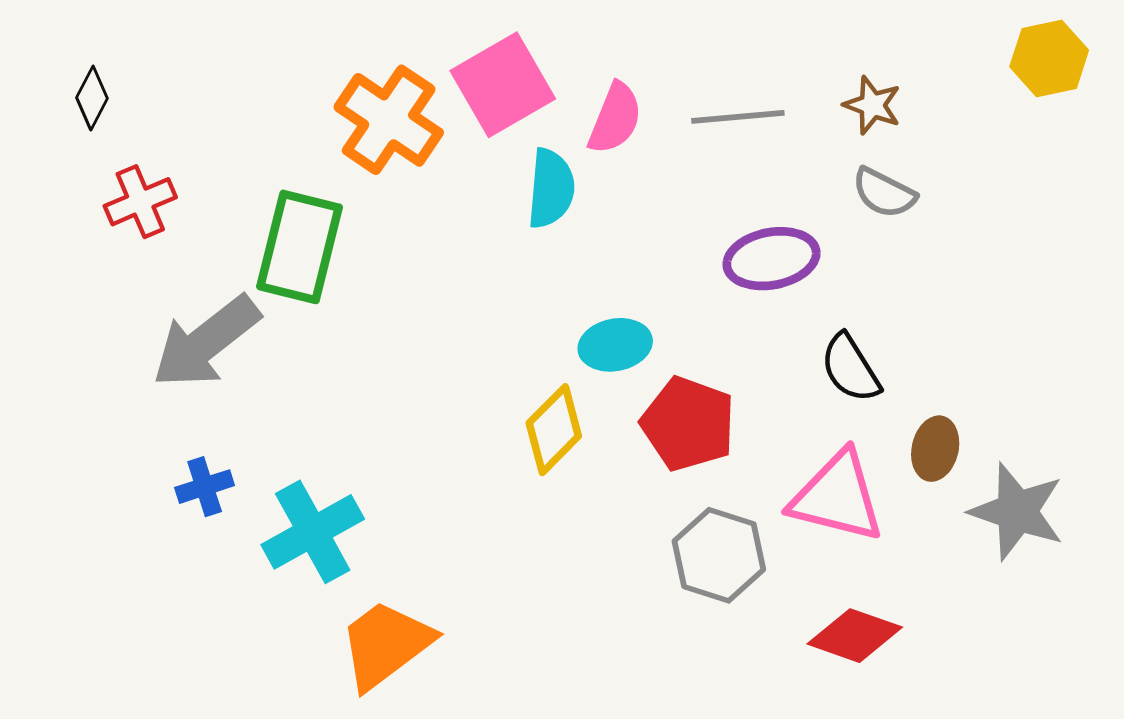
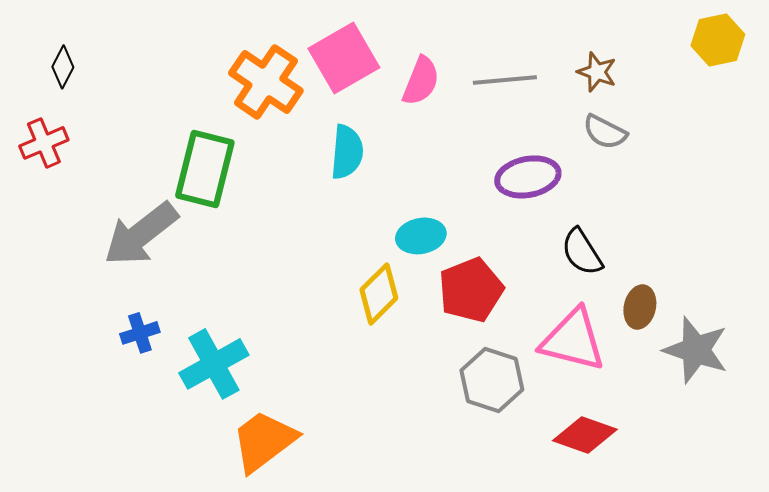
cyan semicircle: (551, 188) -> (347, 152), moved
red cross: (140, 202) -> (44, 143), moved
red pentagon: (688, 424) -> (471, 290), turned 30

